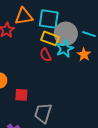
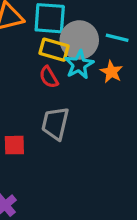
gray trapezoid: (43, 113) -> (55, 123), moved

